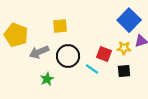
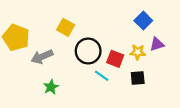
blue square: (129, 20) -> (143, 21), size x0.7
yellow square: (60, 26) -> (66, 27), turned 35
black circle: (68, 56) -> (88, 51), moved

